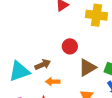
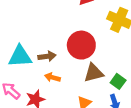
red circle: (70, 46) -> (81, 45), size x1.6

